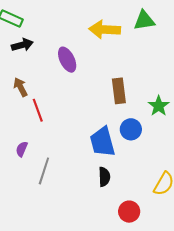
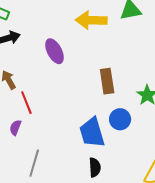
purple semicircle: (22, 149) -> (15, 128), moved

